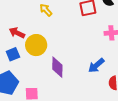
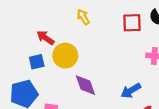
purple diamond: (57, 67) -> (85, 85), turned -30

